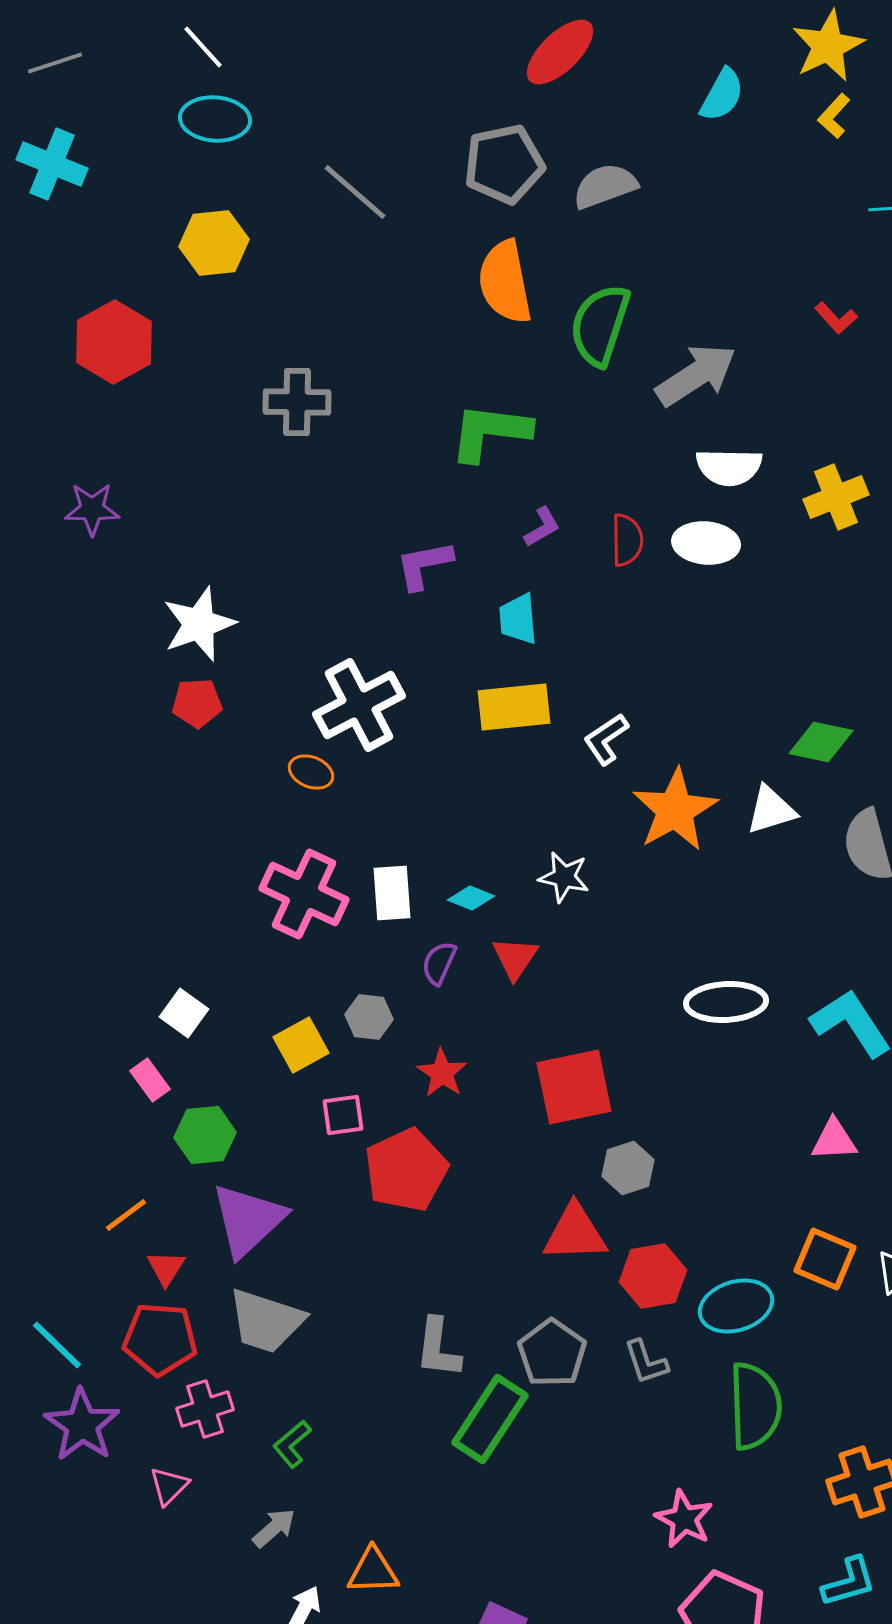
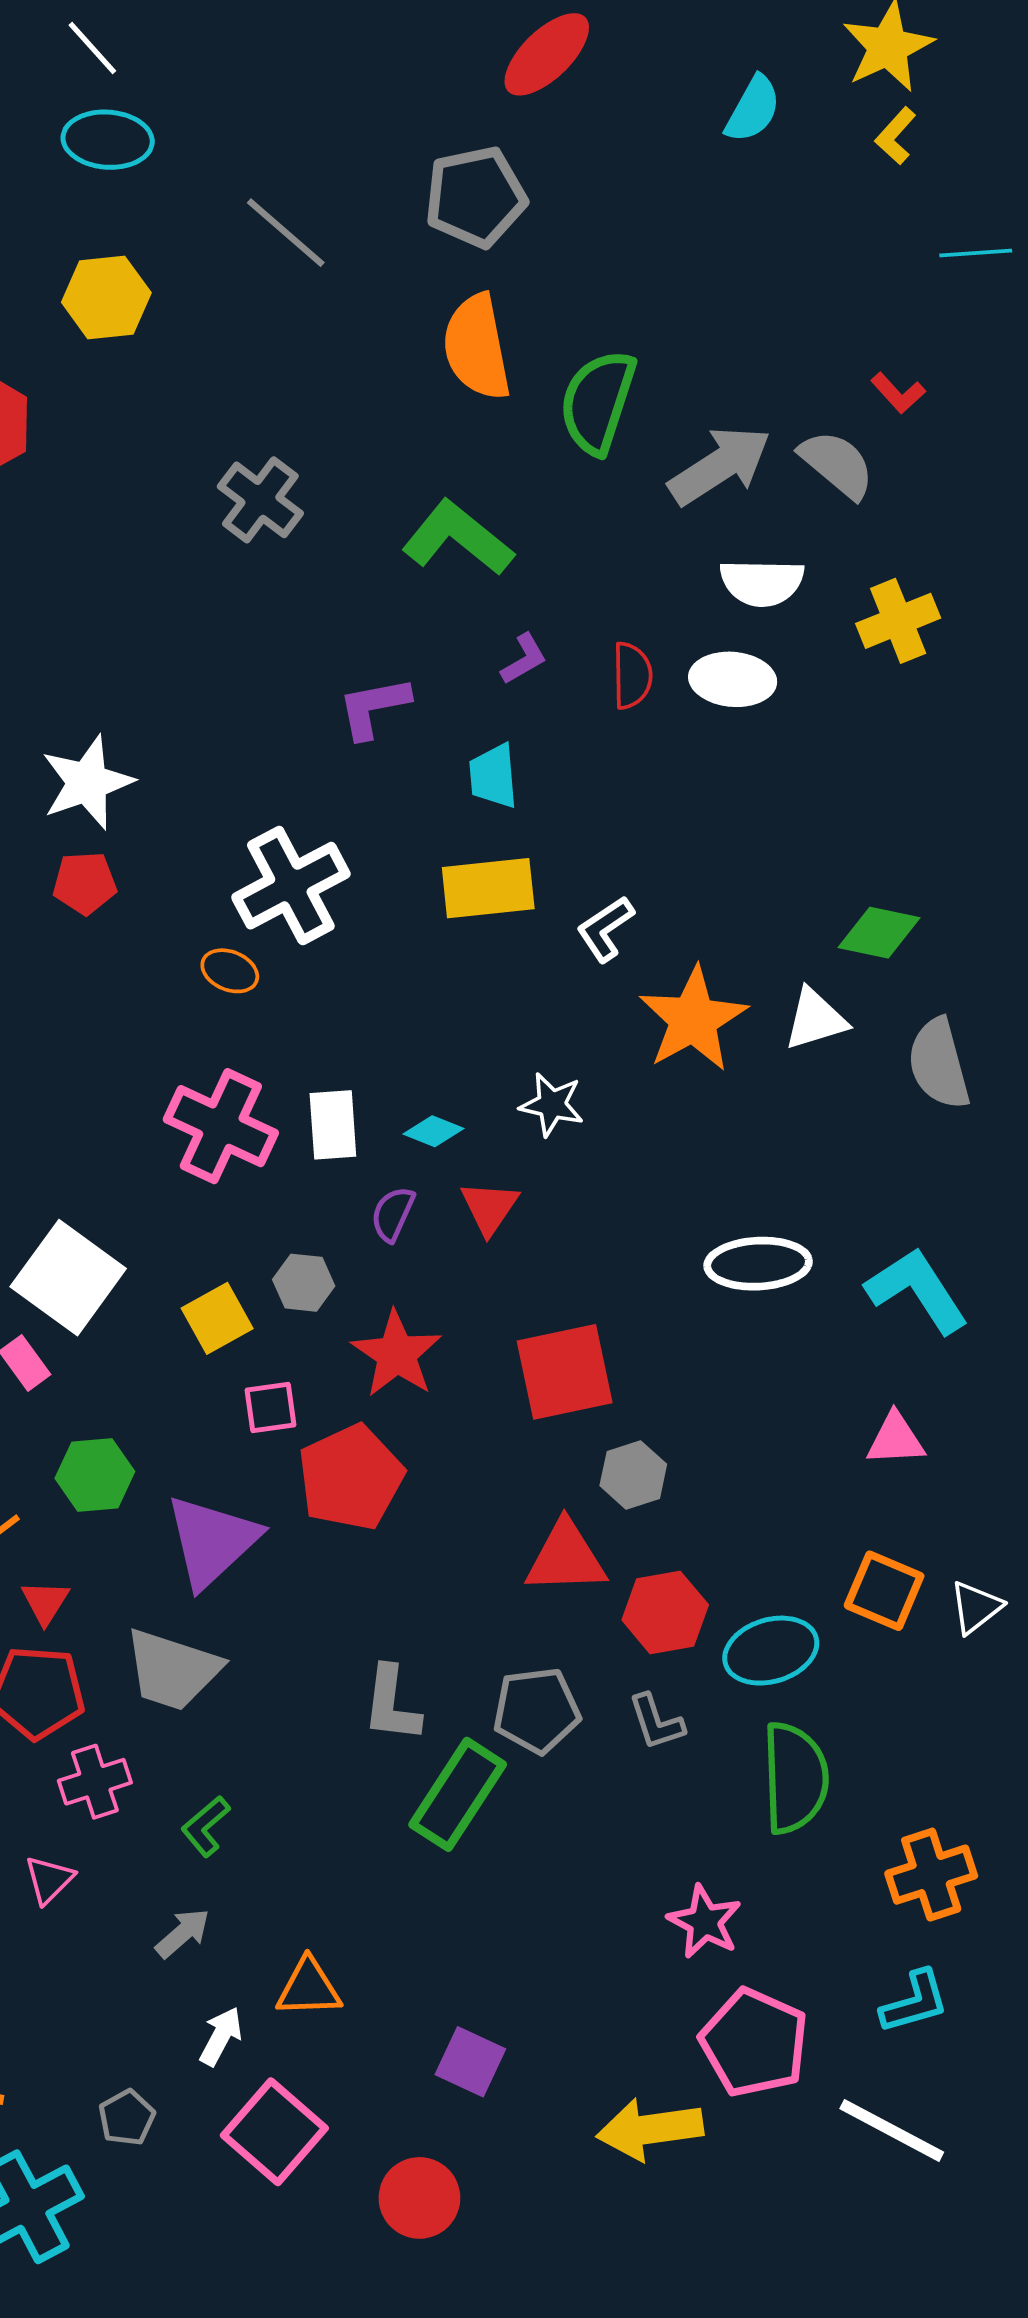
gray semicircle: (605, 186) -> (837, 464), moved, turned 60
gray cross: (297, 402) -> (260, 500), moved, turned 36
green L-shape: (490, 432) -> (458, 538), turned 32
white square: (184, 1013) -> (68, 1278), size x1.8
red star: (442, 1073) -> (397, 1354), size x1.4
green hexagon: (205, 1135) -> (95, 1475), moved
purple triangle: (248, 1220) -> (212, 1541), moved
gray pentagon: (552, 1353) -> (537, 1710), turned 30

